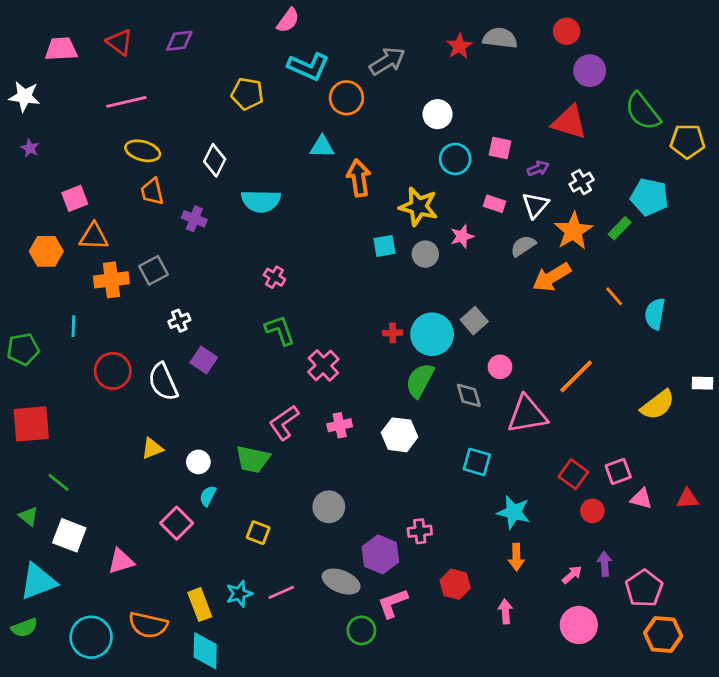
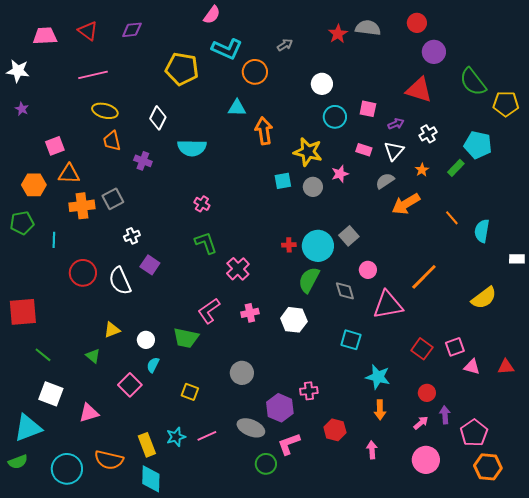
gray arrow: (387, 61) -> (285, 45), size x0.6
yellow pentagon: (247, 94) -> (182, 69), size x1.4
orange star: (573, 231) -> (422, 170), size x0.5
green pentagon: (23, 349) -> (22, 223), moved
white rectangle: (702, 383) -> (517, 259), moved
red circle: (592, 511) -> (427, 393), moved
green triangle: (29, 516) -> (93, 356), moved

